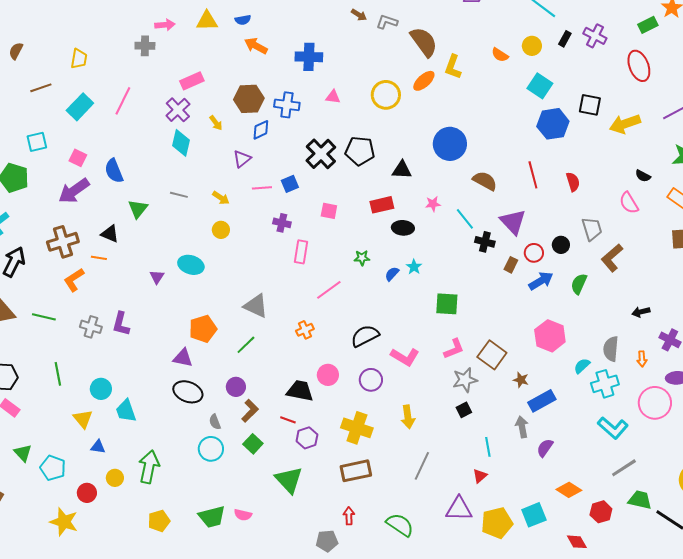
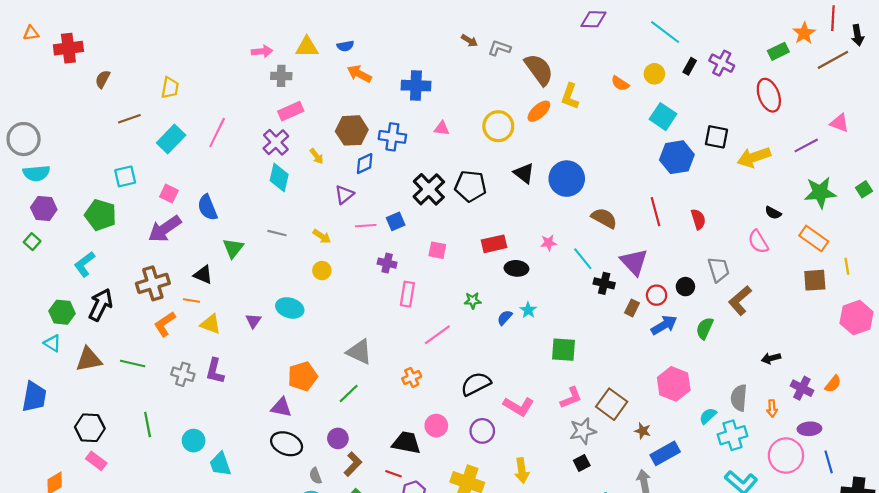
gray cross: (145, 46) -> (281, 76), moved
black triangle: (402, 170) -> (524, 173), moved, turned 35
yellow triangle: (83, 419) -> (211, 324), moved, turned -30

